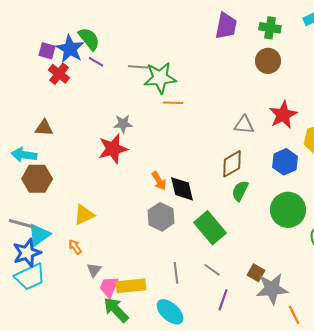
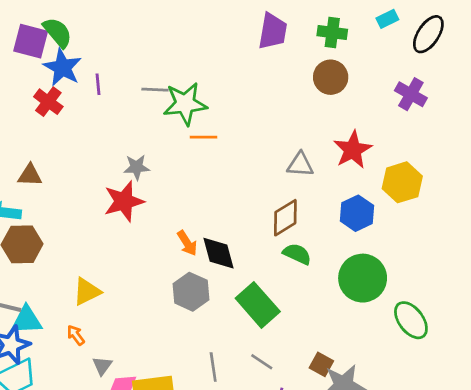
green semicircle: (89, 39) -> (57, 32), moved
purple square: (47, 51) -> (31, 41), moved, size x1.5
purple line: (96, 62) -> (98, 84), turned 56
green semicircle: (240, 191) -> (297, 254), turned 90
cyan triangle: (39, 235) -> (27, 320), turned 35

